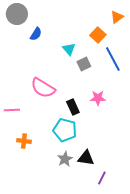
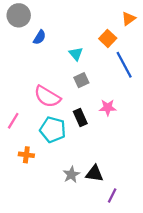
gray square: (84, 64) -> (81, 80), moved
pink line: (12, 110) -> (13, 121), turned -56
cyan pentagon: (65, 130) -> (53, 130), moved

